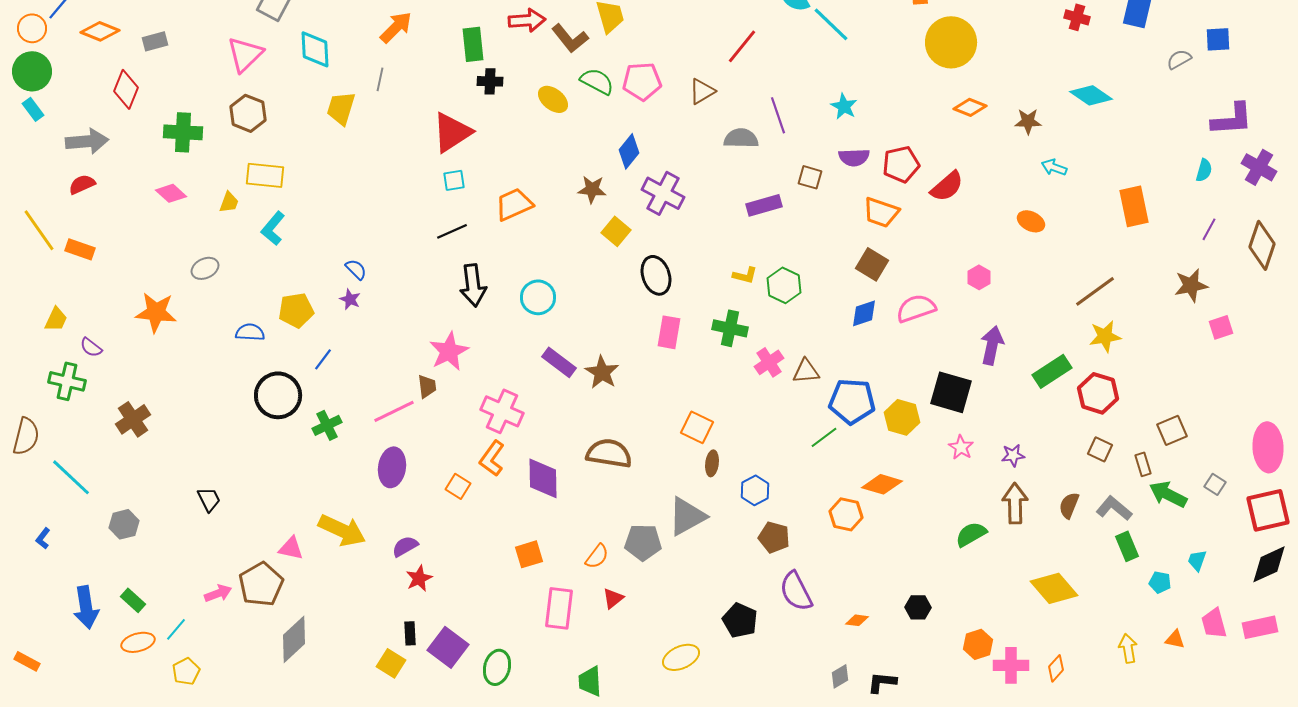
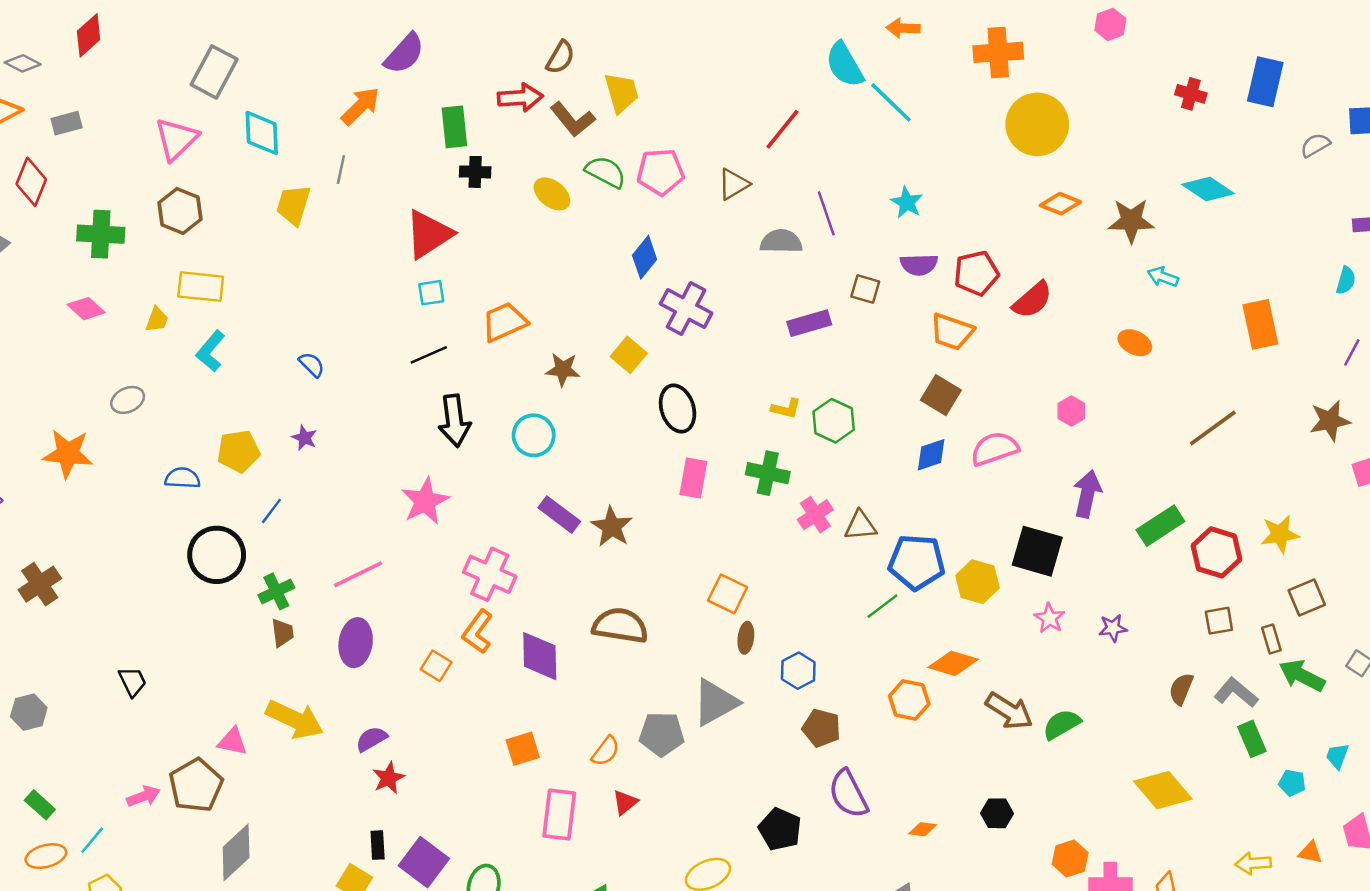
brown star: (1028, 121) -> (1131, 221), size x1.4
brown star: (592, 189) -> (563, 369), moved
blue semicircle: (356, 269) -> (312, 365), moved
yellow star: (1105, 336) -> (1280, 534), moved
brown trapezoid: (427, 386) -> (282, 633), moved
brown square: (1100, 449) -> (1219, 621), turned -35
brown arrow: (1015, 503) -> (1009, 711), moved, turned 123
yellow arrow: (1128, 648) -> (1253, 863), turned -84

